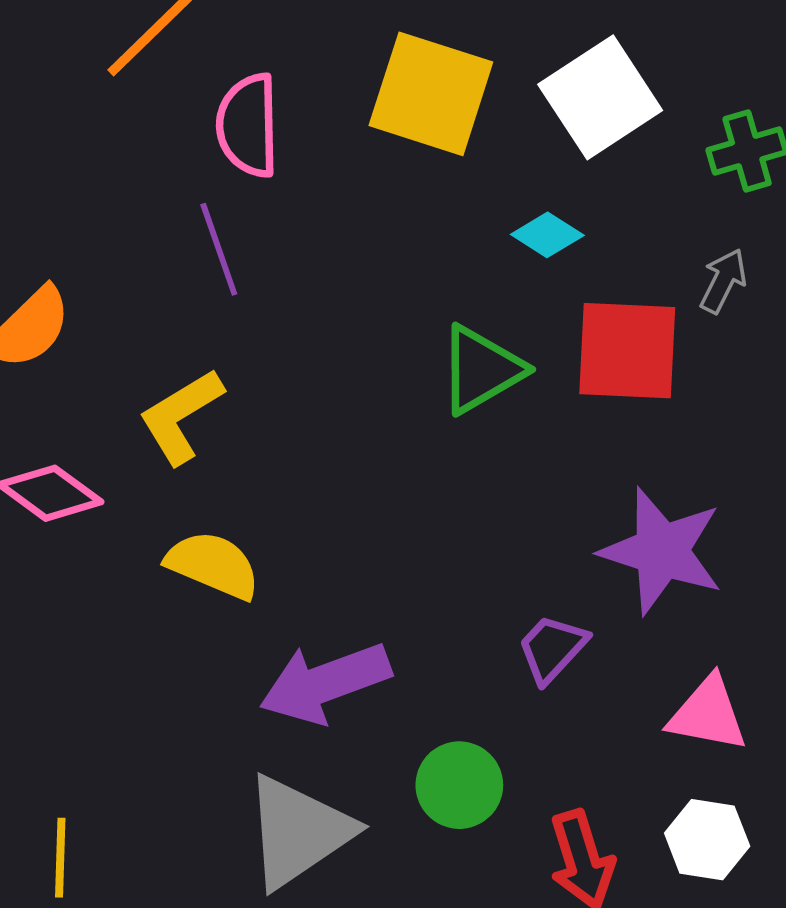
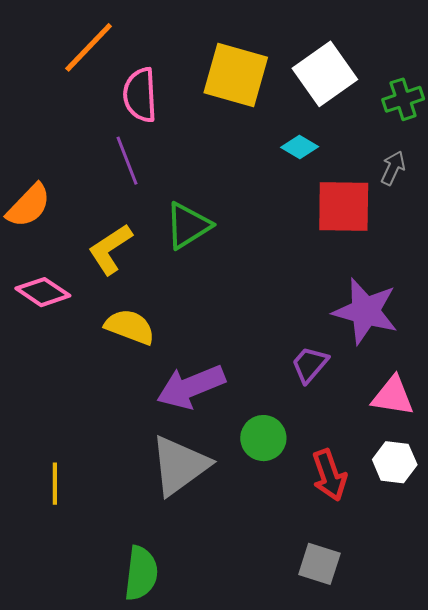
green triangle: (481, 369) -> (188, 226), moved

